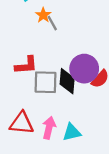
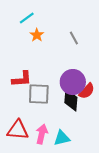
gray line: (52, 23) -> (74, 38), moved
black diamond: (67, 81) -> (71, 100), moved

